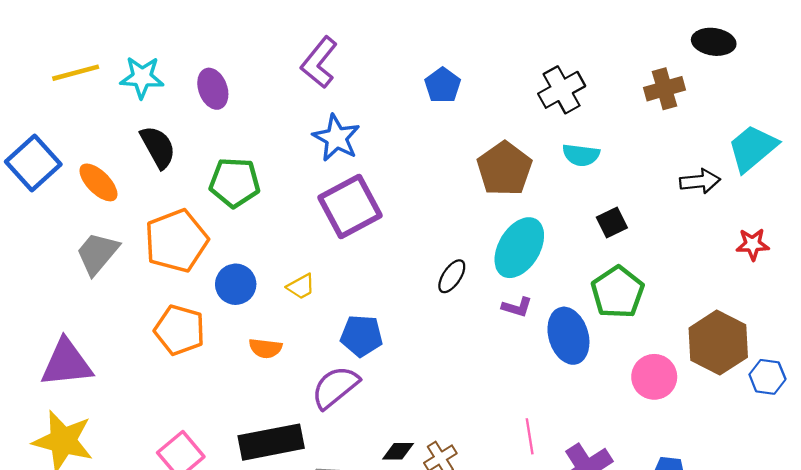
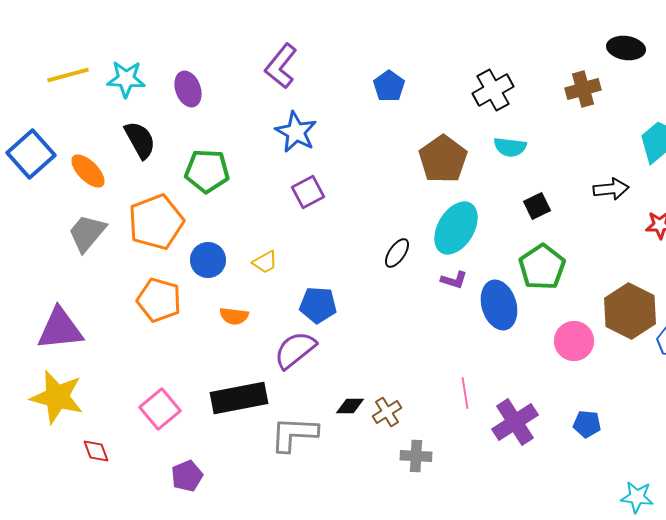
black arrow: (700, 181) -> (611, 189), moved
purple square: (350, 206) -> (308, 192), size x0.6

